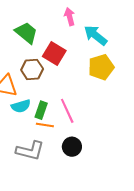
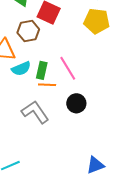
yellow pentagon: (101, 67) -> (97, 21), turned 30
gray L-shape: (30, 151) -> (35, 112), turned -132

